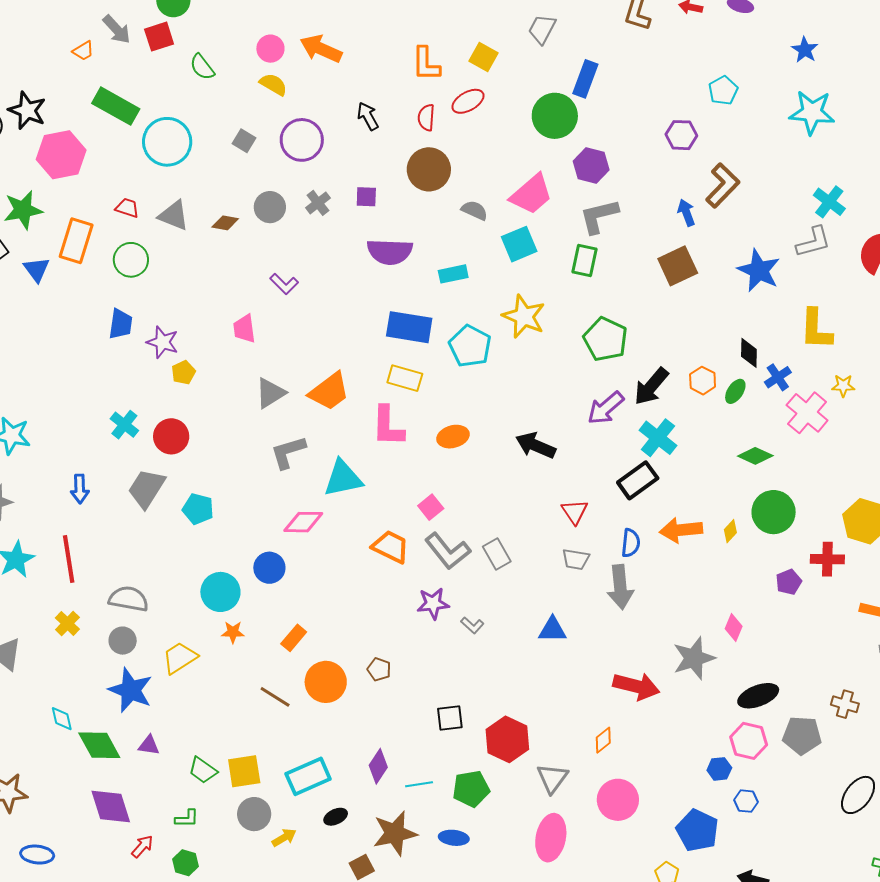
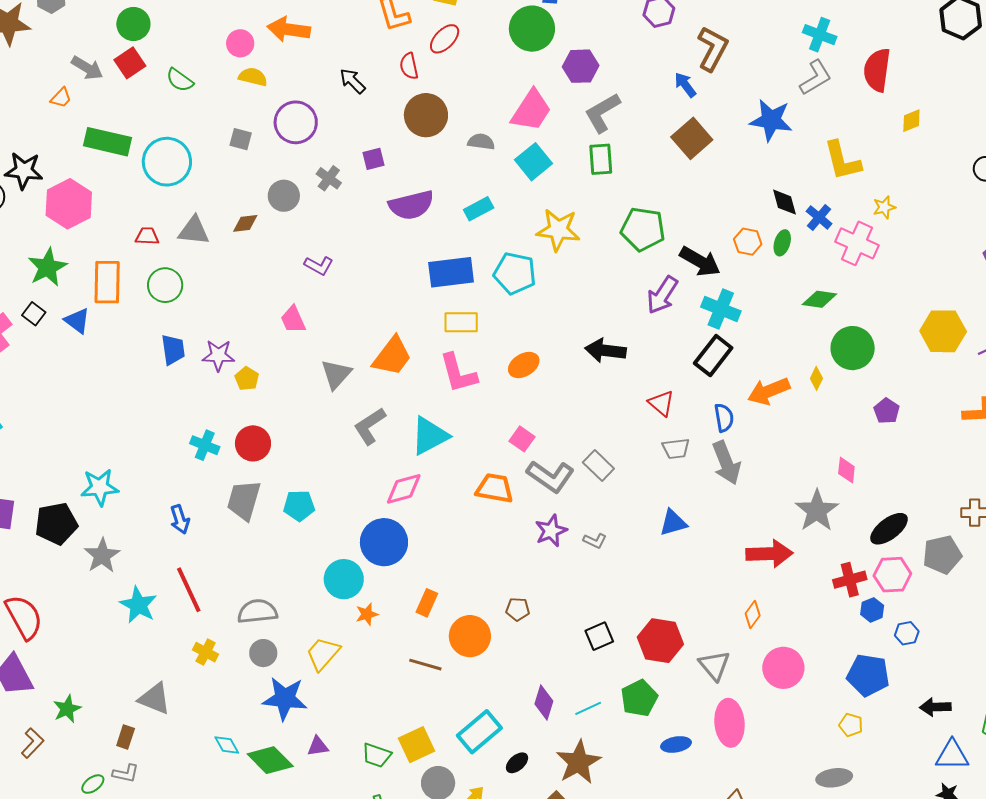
black arrow: (651, 386) -> (700, 261), turned -84
red cross: (827, 559) -> (850, 580), moved
blue circle: (269, 568) -> (384, 542), size x1.5
blue ellipse: (454, 838) -> (676, 744), moved

